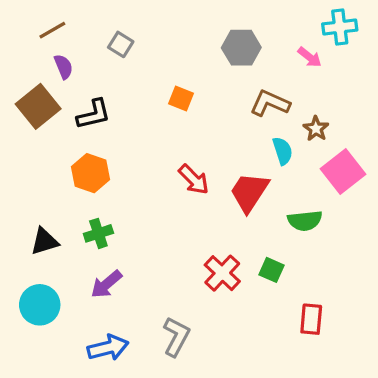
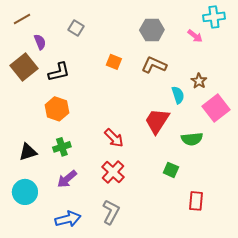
brown line: (52, 30) -> (22, 19), moved
brown L-shape: (270, 103) -> (154, 65), moved
red arrow: (194, 179) -> (114, 138), moved
red cross: (222, 273) -> (113, 172), moved

